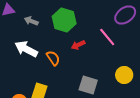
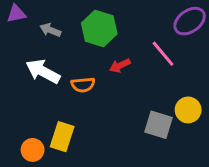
orange semicircle: (53, 58) -> (83, 85), turned 119
gray square: (88, 85) -> (158, 125), moved

